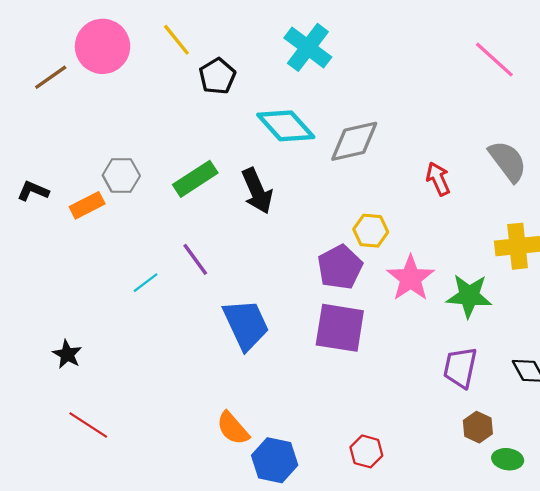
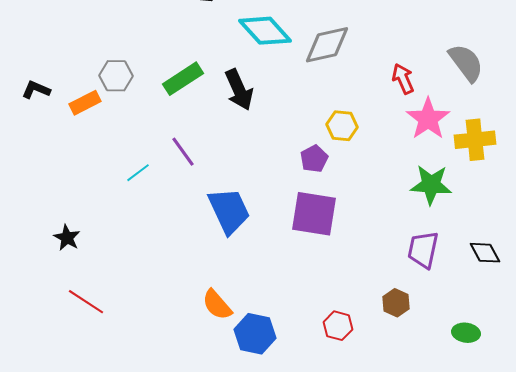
purple pentagon: (340, 267) -> (314, 159), size x0.7
pink star: (411, 278) -> (428, 119), moved
brown hexagon: (478, 427) -> (396, 303), moved

